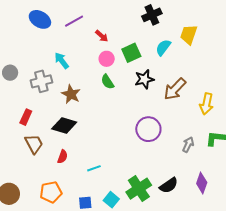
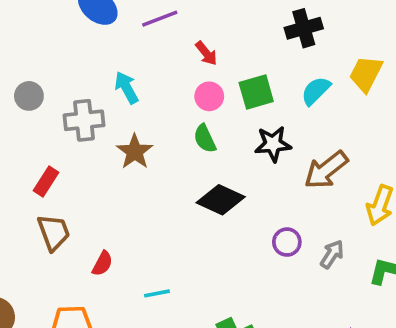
black diamond: (64, 126) -> (221, 200), moved
purple circle: (148, 129) -> (287, 242), moved, size x0.6
gray arrow: (188, 145) -> (332, 254), moved

